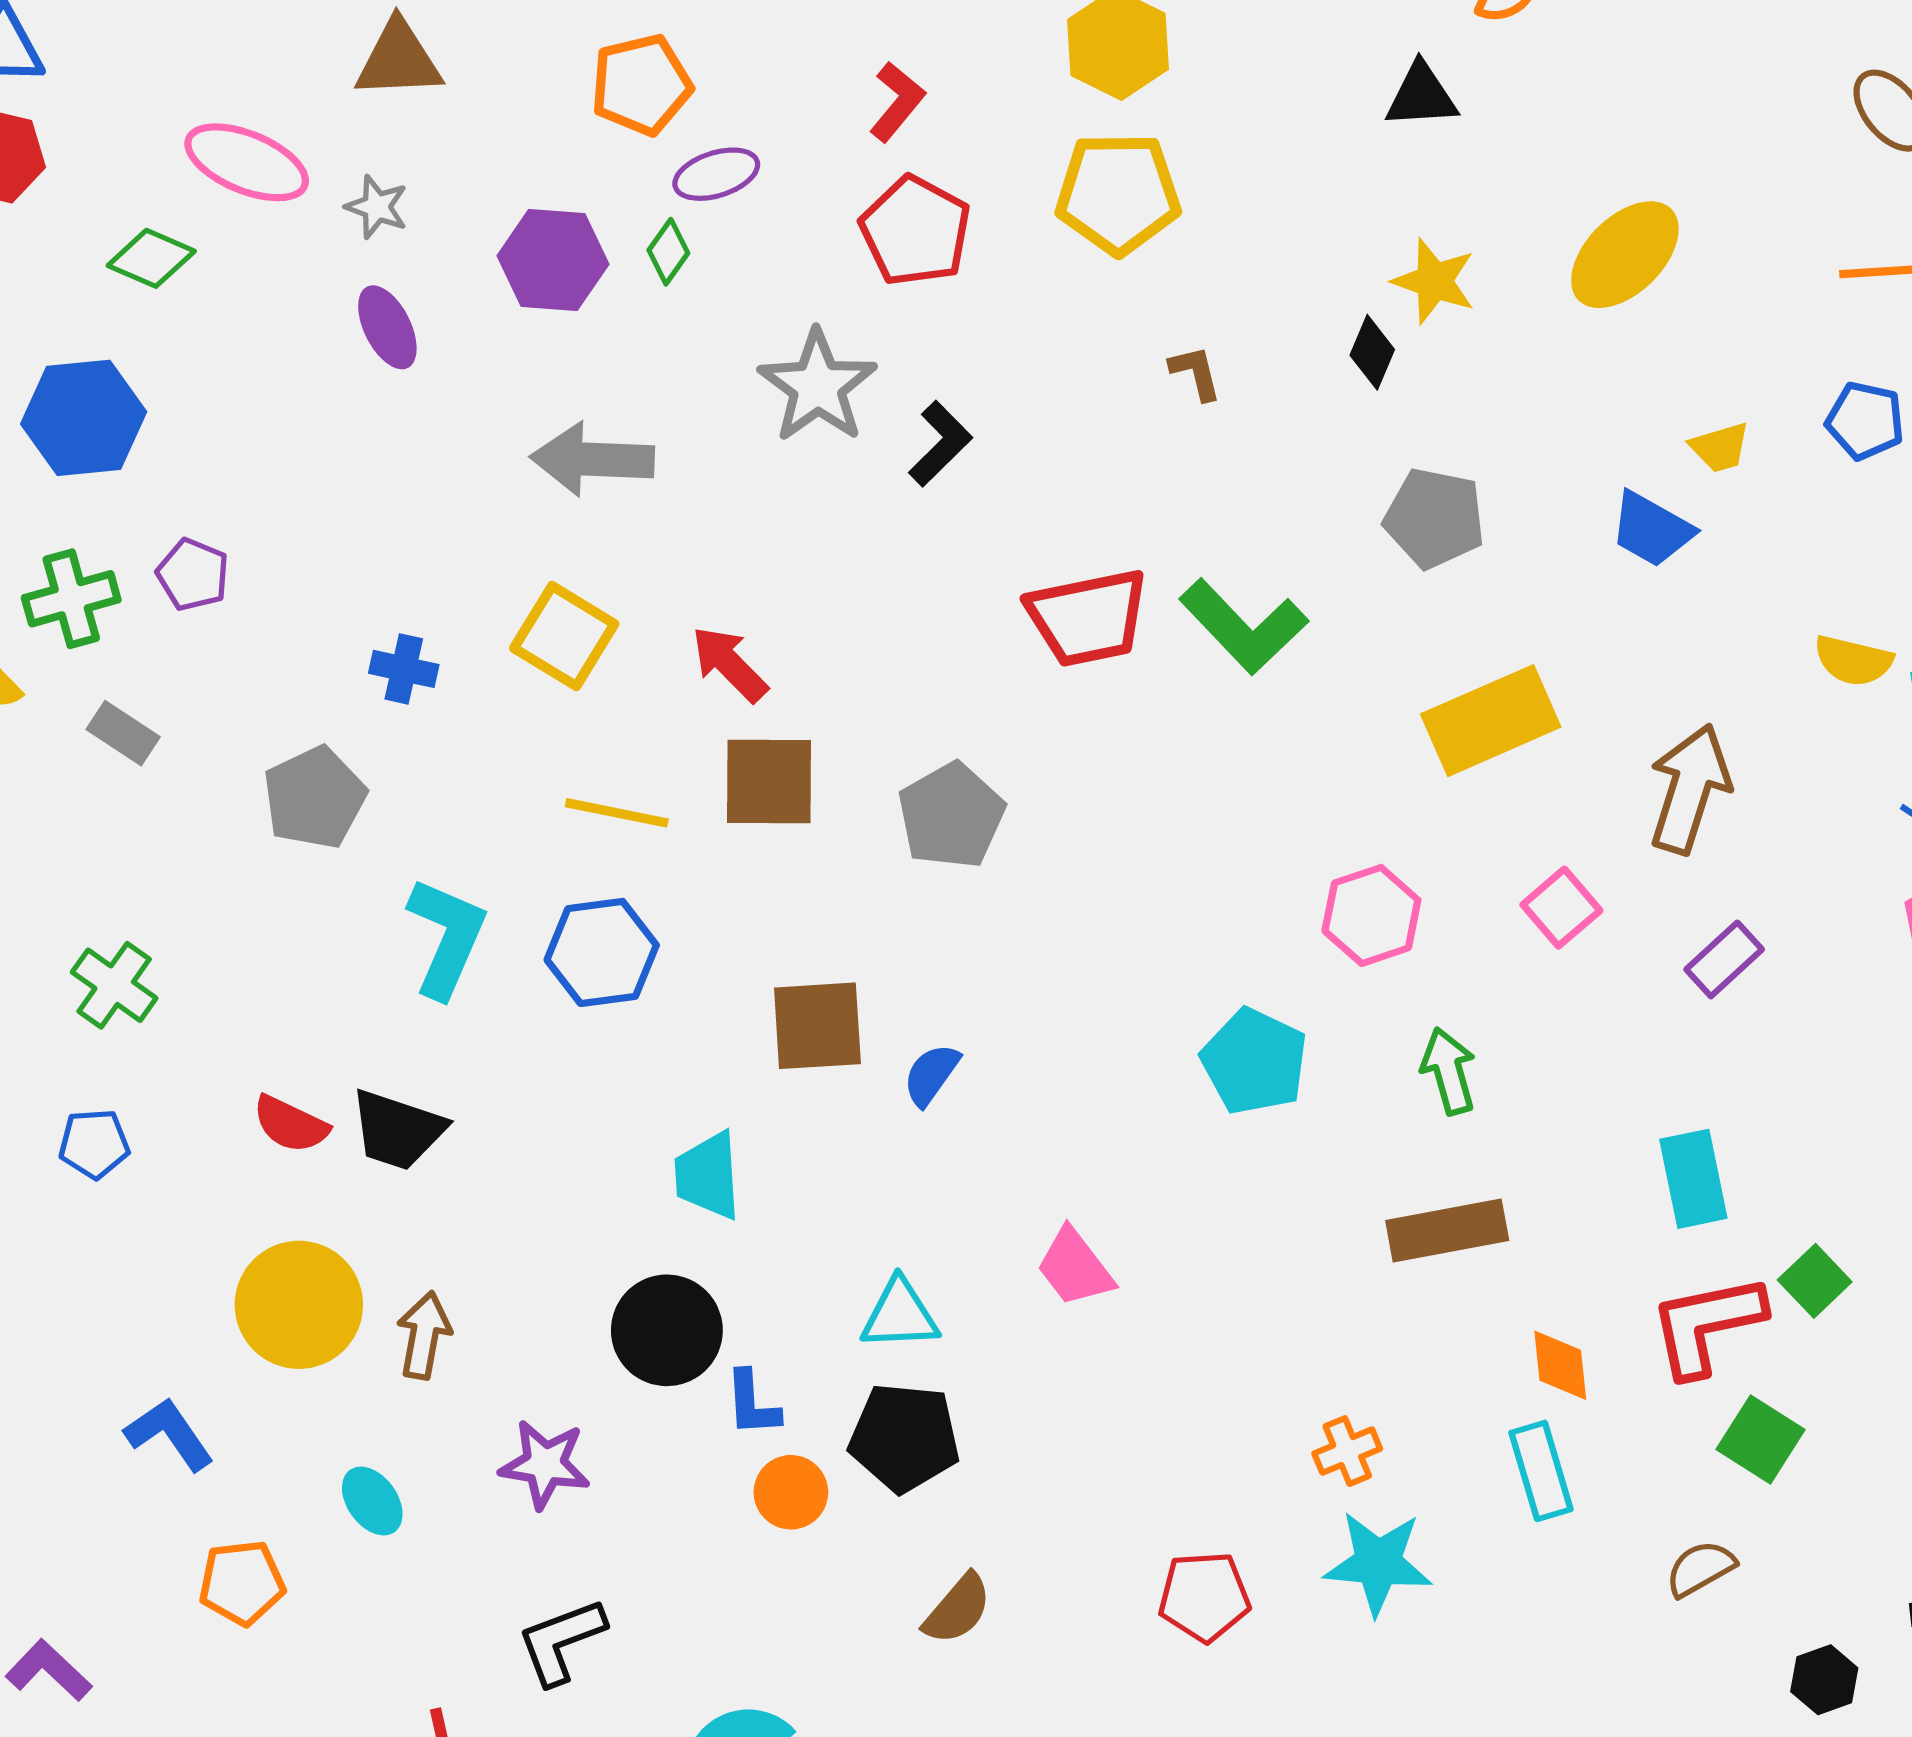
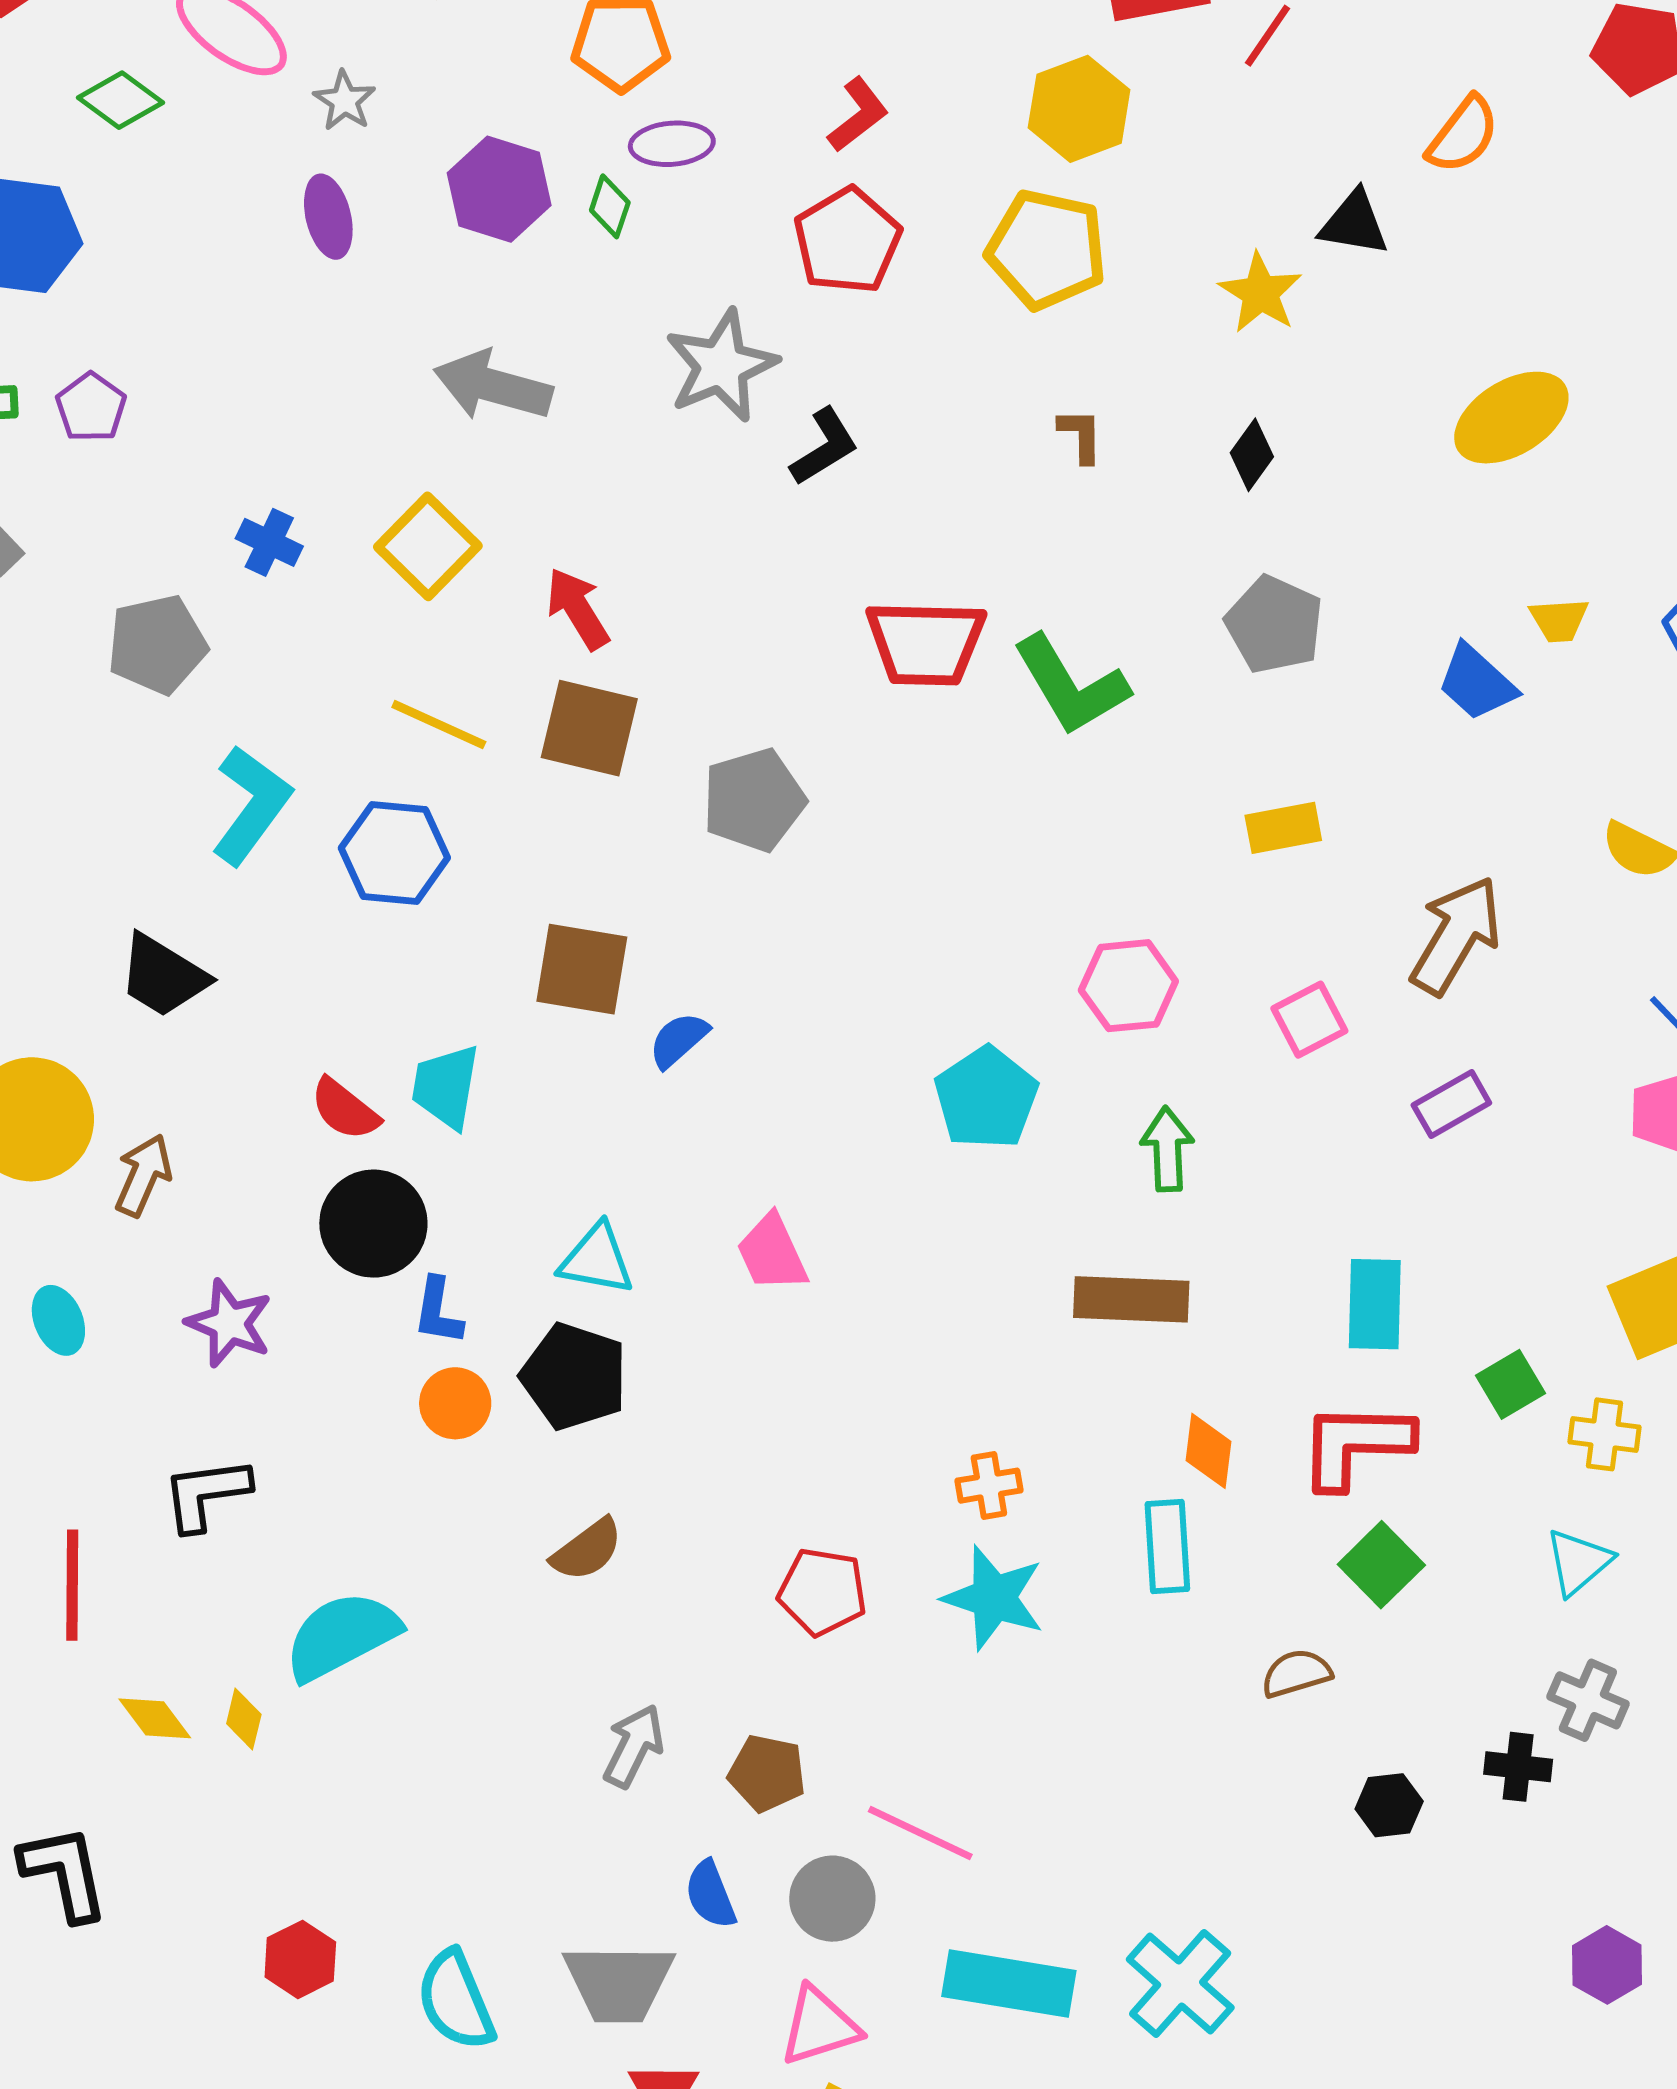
green diamond: (668, 252) -> (610, 206), turned -30
yellow star: (1434, 281) -> (1260, 293), moved
yellow rectangle: (1491, 721) -> (1283, 828), size x0.6
red semicircle: (291, 1124) -> (345, 1109), moved
green square: (1815, 1281) -> (1510, 1384), moved

